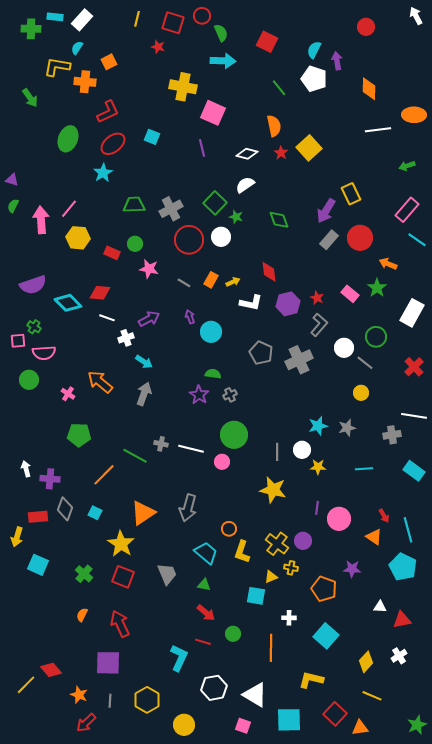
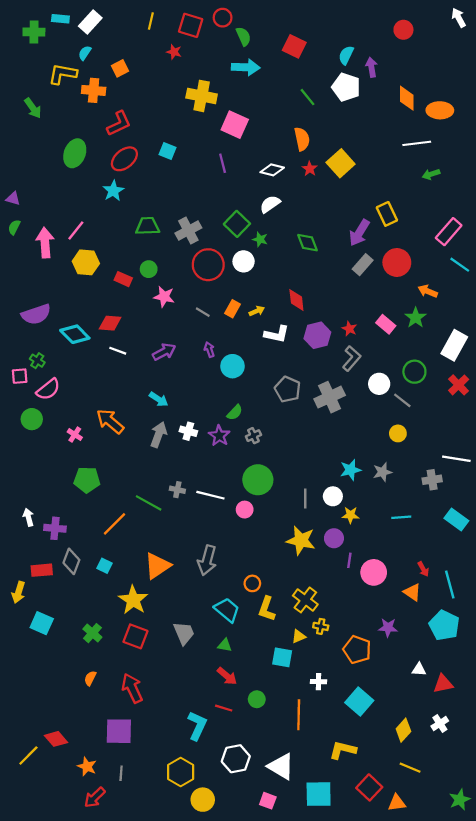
orange ellipse: (414, 115) -> (440, 110), moved
green arrow: (407, 166) -> (431, 174), moved
white cross: (126, 338) -> (188, 431), moved, turned 35
pink semicircle: (44, 353) -> (48, 389), turned -35
red cross: (414, 367) -> (459, 385), moved
green semicircle: (213, 374) -> (235, 412), turned 126
purple circle: (303, 541) -> (334, 538), moved
yellow hexagon: (147, 700) -> (181, 772), moved

